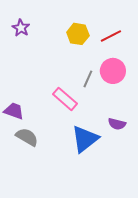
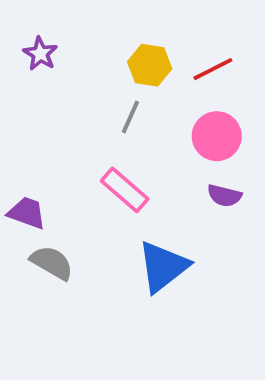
gray line: (88, 79) -> (130, 117), moved
purple semicircle: (117, 124) -> (224, 196), moved

